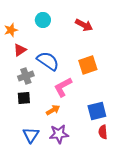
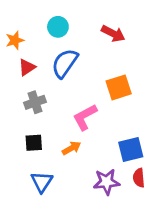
blue semicircle: (48, 61) -> (65, 63), moved, turned -90
black square: (24, 98) -> (34, 143), moved
purple star: (59, 134) -> (106, 182), moved

